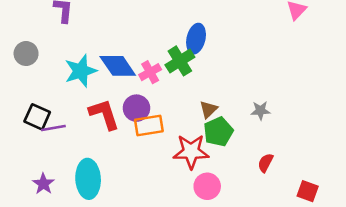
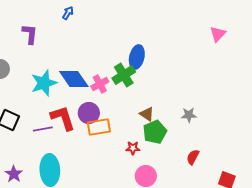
brown triangle: (208, 109) -> (147, 114), turned -42
purple line: (53, 128) -> (43, 129), moved
red star: (191, 152) -> (133, 148), size x0.5

